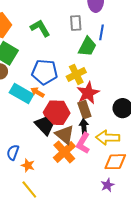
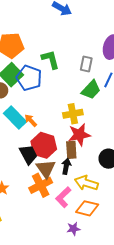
blue pentagon: (45, 72) -> (29, 78), moved
pink L-shape: (83, 143) -> (63, 197), moved

